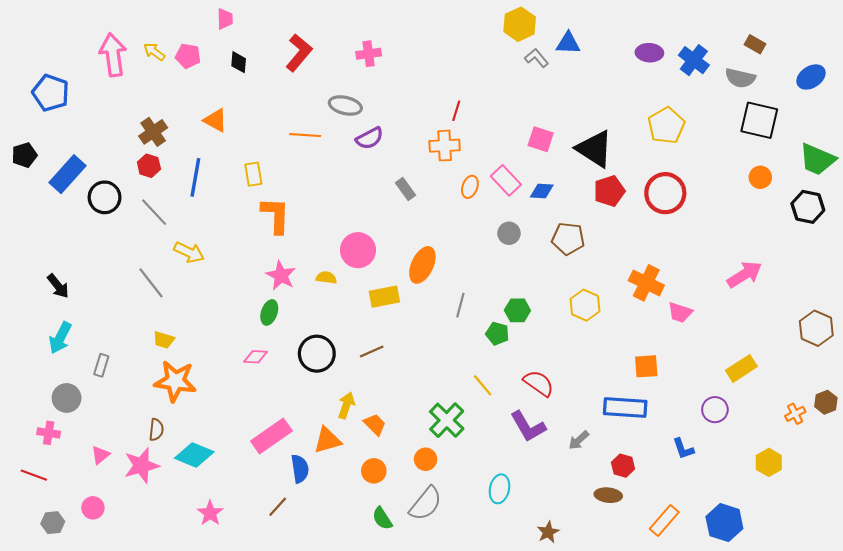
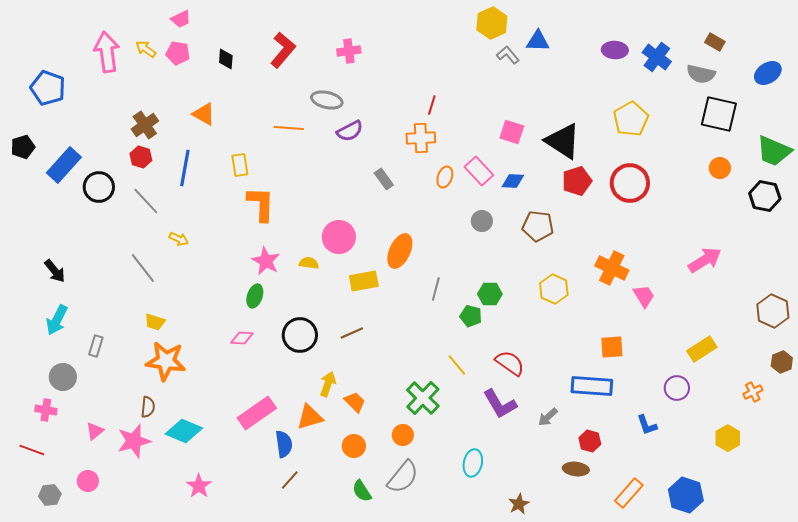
pink trapezoid: (225, 19) -> (181, 19), moved, turned 65
yellow arrow: (189, 252) -> (179, 239), size x0.7
pink trapezoid: (680, 312) -> (644, 296), turned -140
brown hexagon: (826, 402) -> (782, 362), moved
brown line: (278, 507) -> (290, 480), moved

